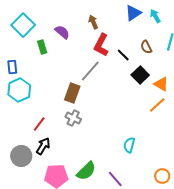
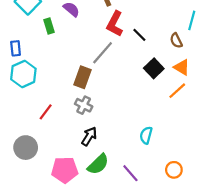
brown semicircle: (146, 47) -> (176, 40), moved
black square: (140, 75) -> (154, 68), moved
black arrow: (43, 146) -> (89, 136), moved
orange circle: (162, 176) -> (174, 170), moved

